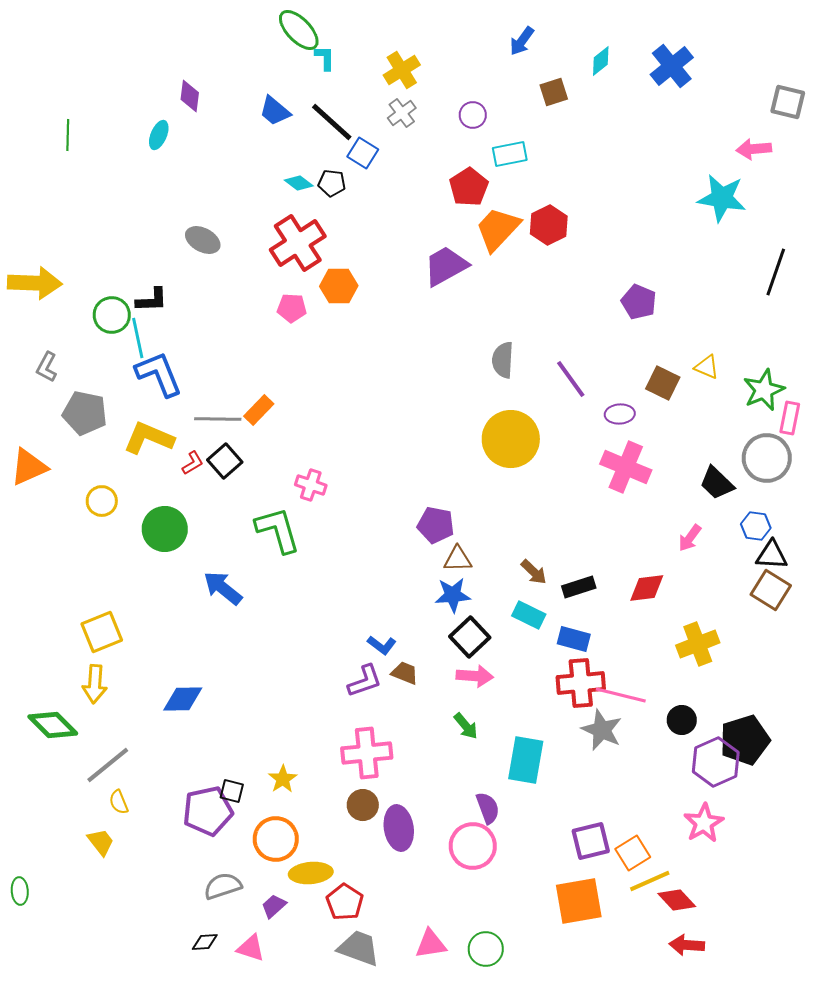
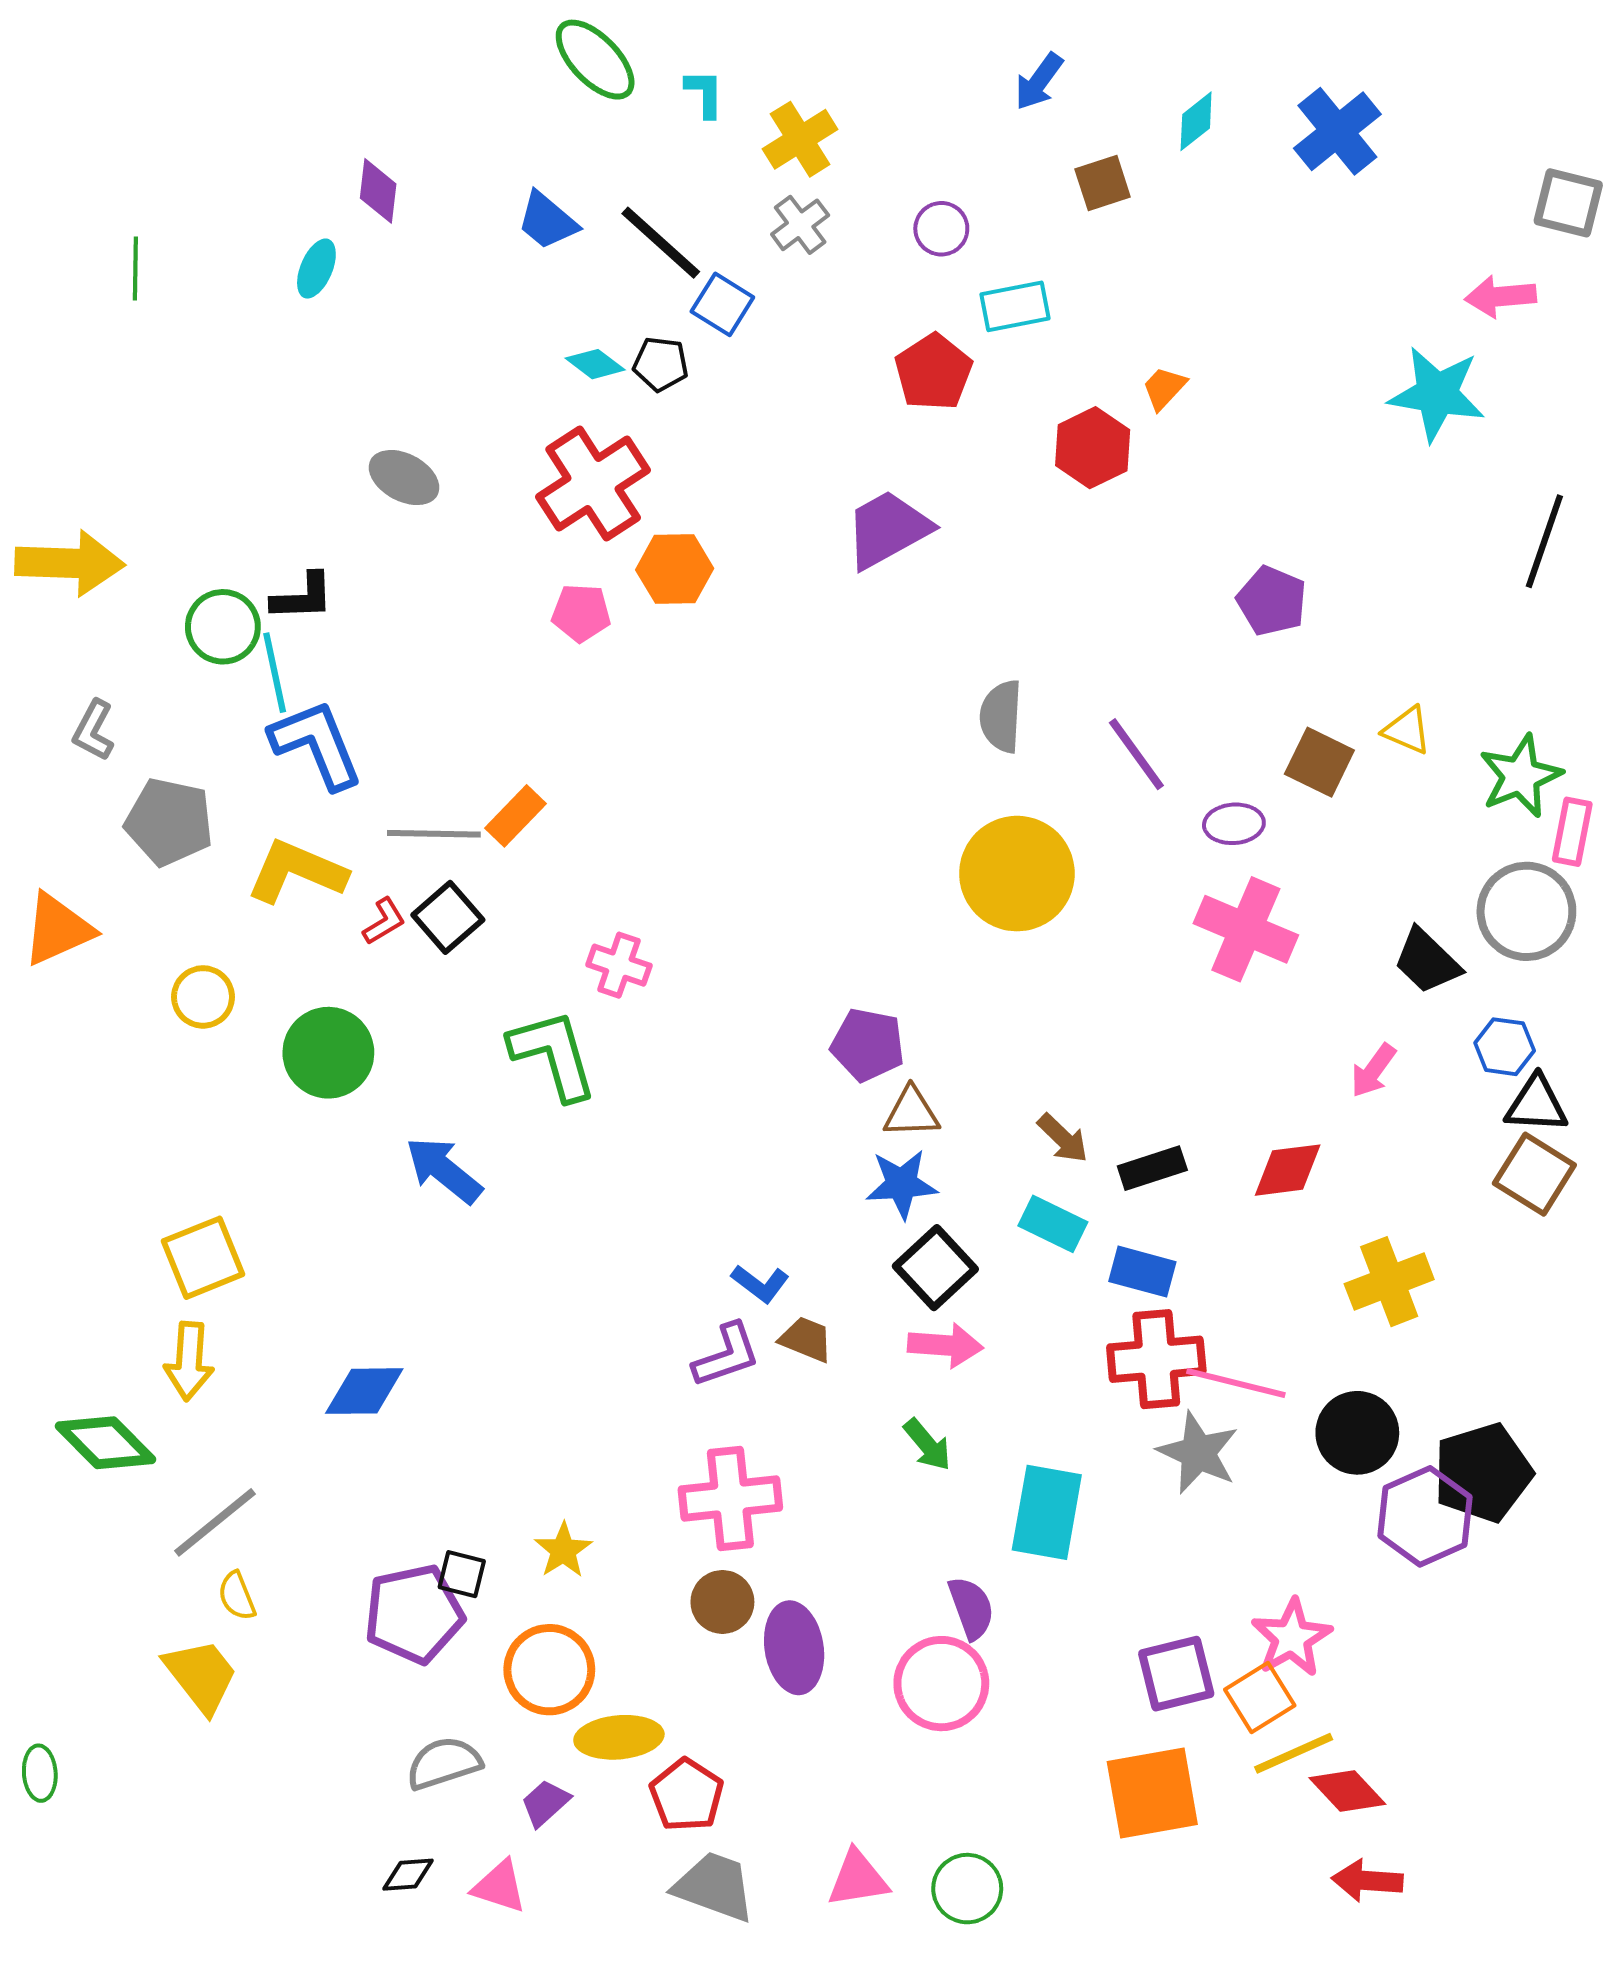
cyan L-shape: (325, 58) -> (705, 93), moved
orange trapezoid: (498, 229) -> (1164, 388), moved, size x0.5
black circle: (682, 720) -> (1357, 1433), size x1.4
pink star: (704, 823) -> (1292, 1638), moved
yellow trapezoid: (101, 842) -> (201, 1676), size x1.4

